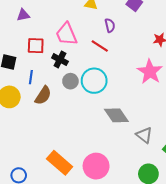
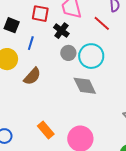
brown semicircle: (43, 95) -> (32, 76), moved
gray diamond: (116, 115) -> (85, 86), moved
orange rectangle: (60, 163) -> (46, 130), size x0.7

